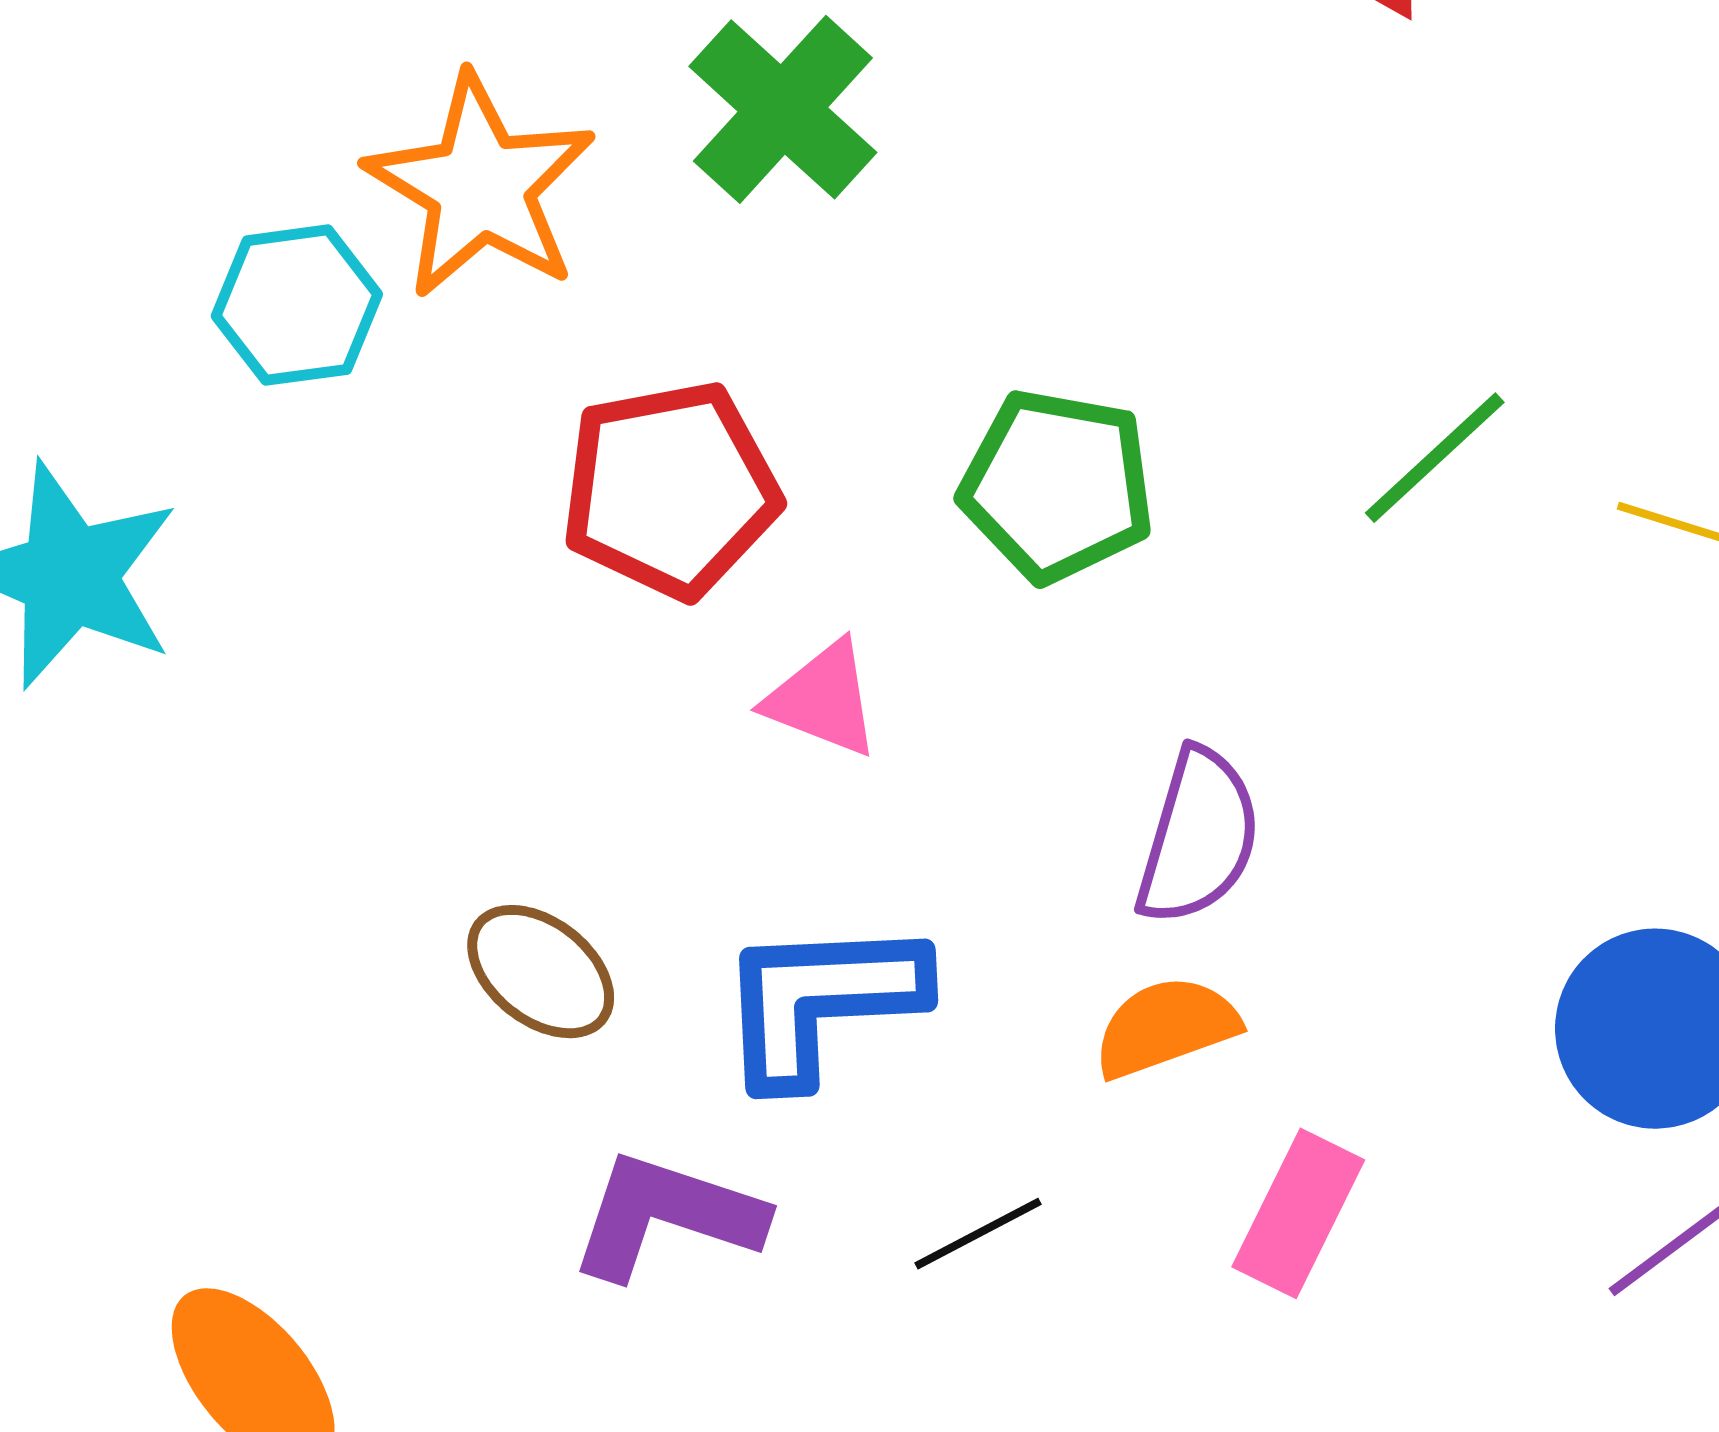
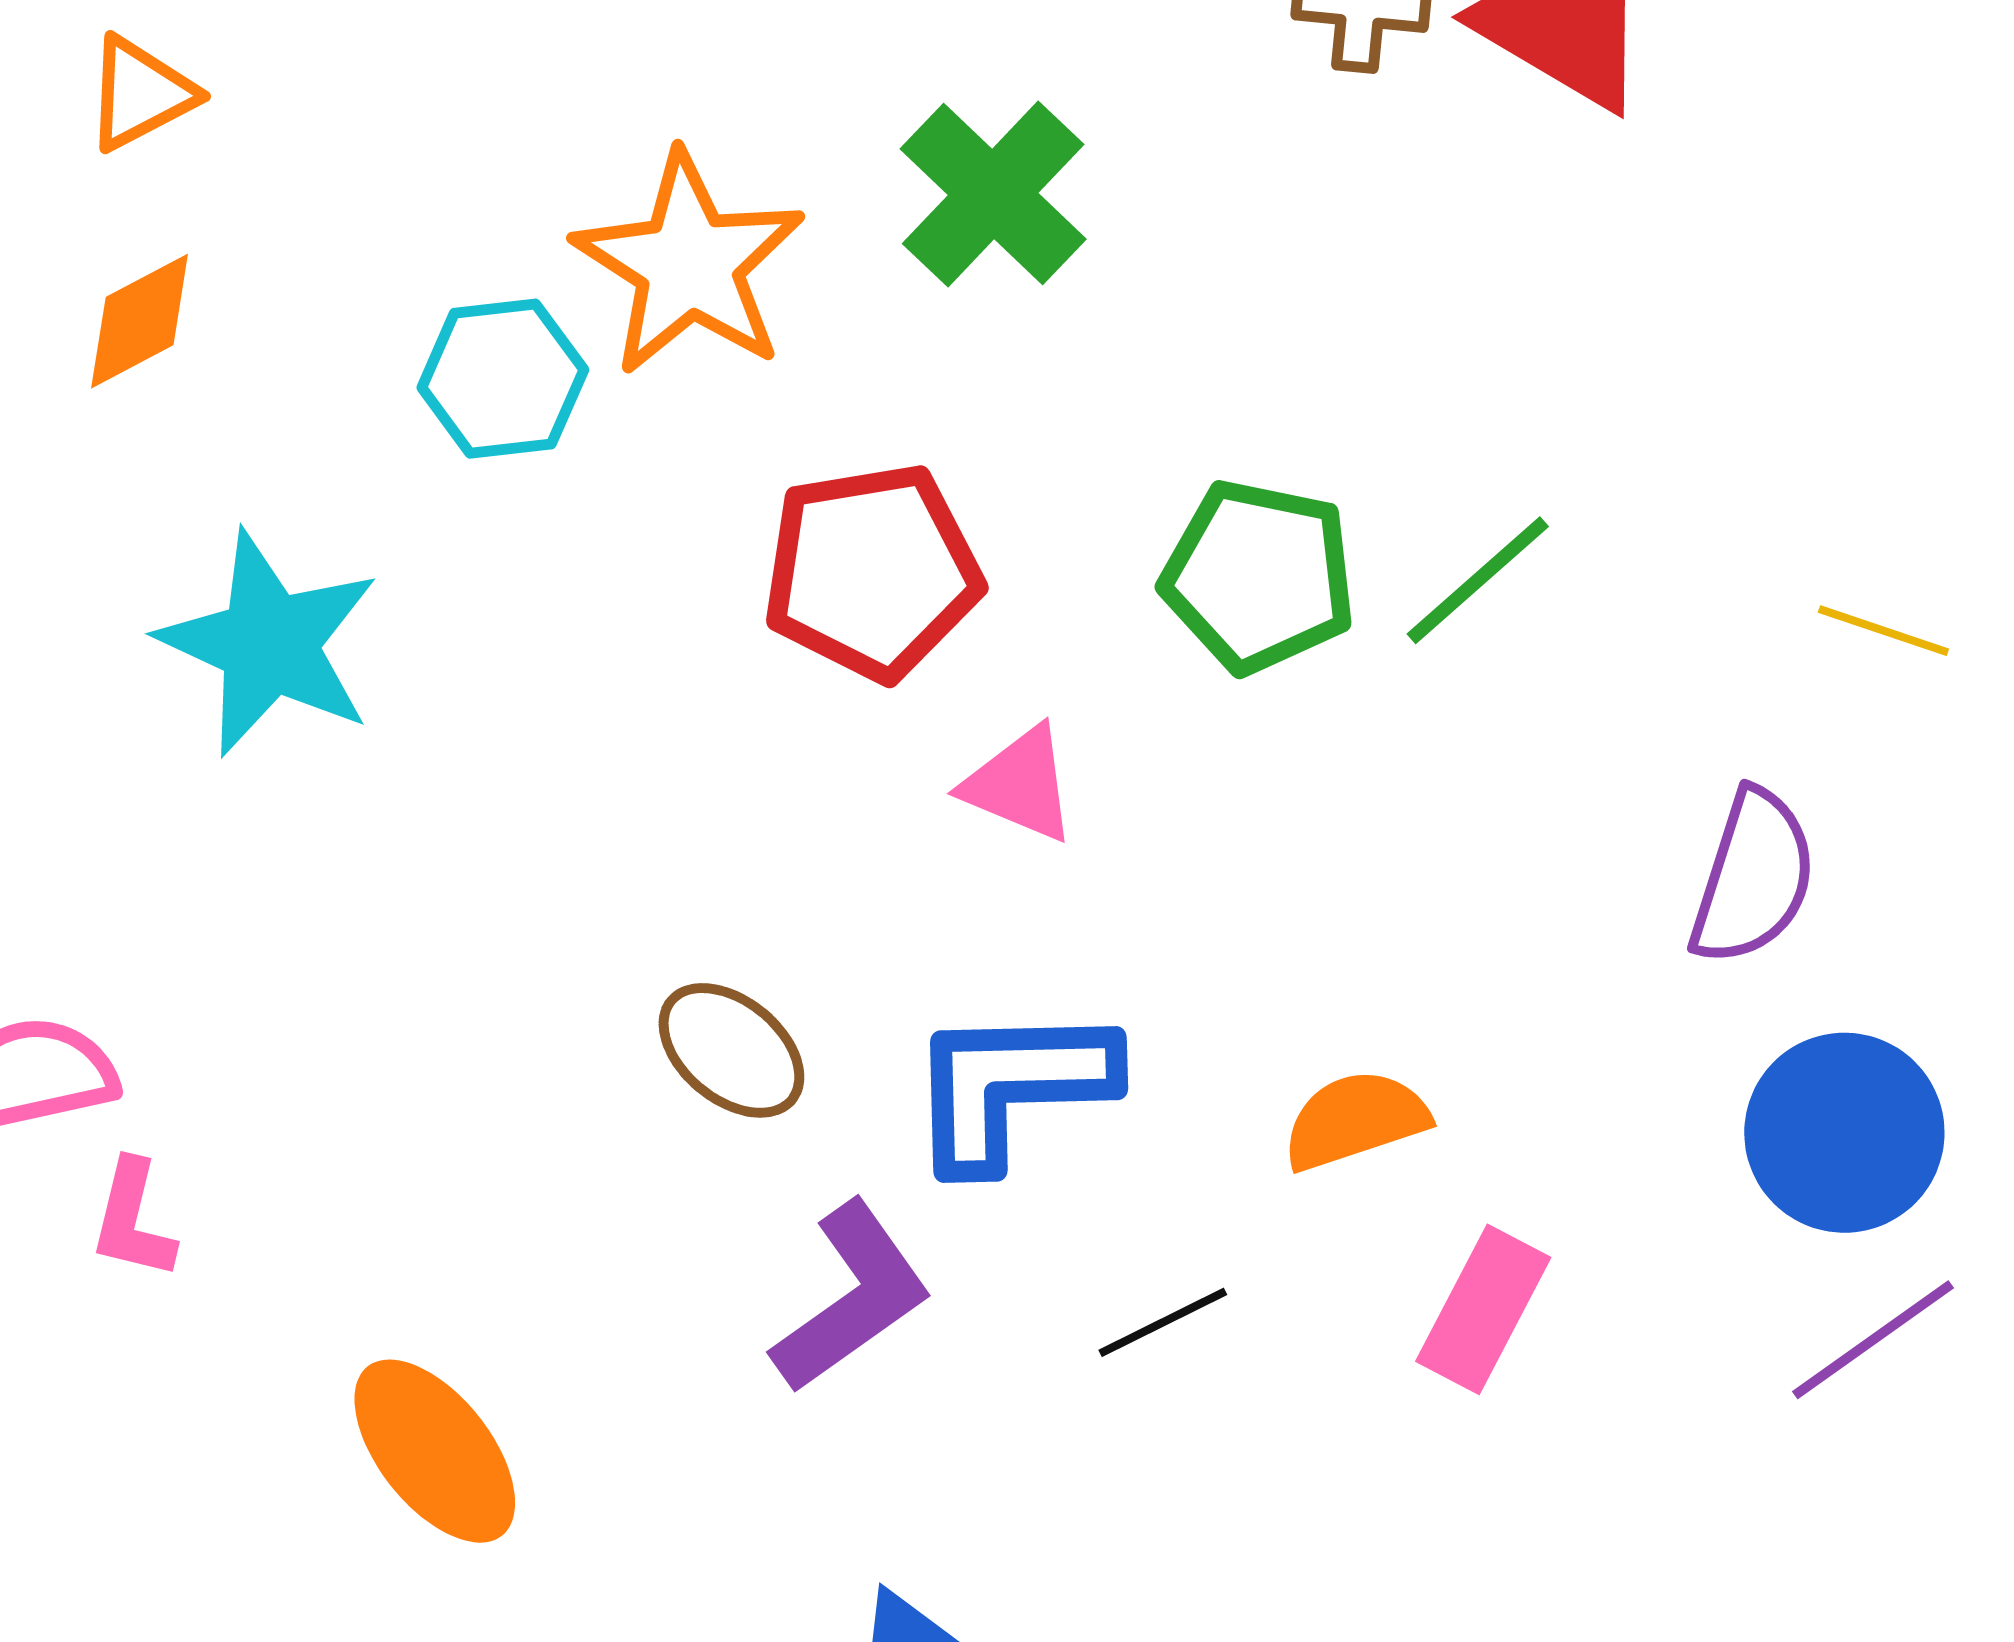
green line: (1435, 458) -> (1478, 580), moved
purple semicircle: (1198, 837) -> (1753, 877), moved
purple L-shape: (667, 1216) -> (852, 1297), turned 125

